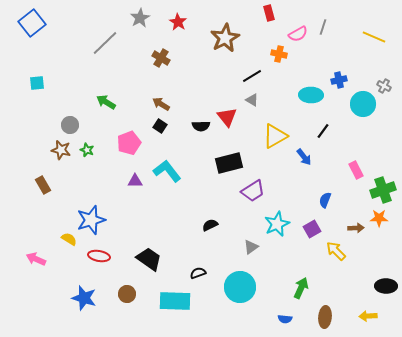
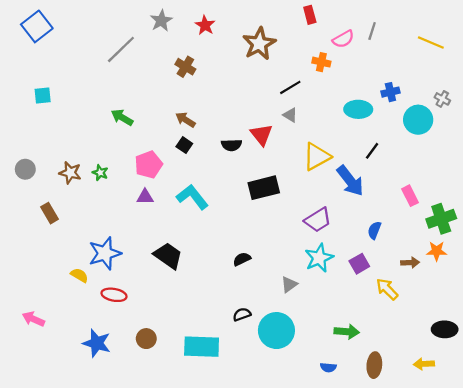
gray circle: (70, 125) -> (25, 169), moved
blue arrow: (304, 157) -> (350, 181), size x1.6
purple triangle: (135, 181) -> (145, 197), moved
purple trapezoid: (253, 191) -> (318, 220), moved
pink arrow: (36, 259) -> (33, 319), moved
black trapezoid: (149, 259) -> (168, 256), moved
black semicircle: (198, 273) -> (242, 314), moved
green arrow: (301, 288) -> (347, 332), turned 70

